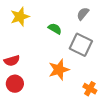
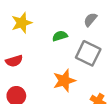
green semicircle: (55, 29) -> (60, 36), turned -48
red semicircle: (12, 61) -> (14, 61), moved

